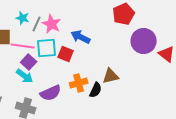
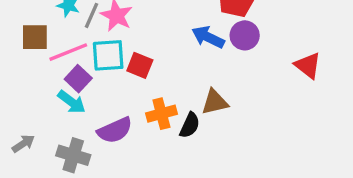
blue arrow: (81, 37) -> (208, 37), moved
purple circle: (144, 41) -> (245, 35), moved, size x0.7
pink line: (23, 46) -> (68, 52), turned -30

